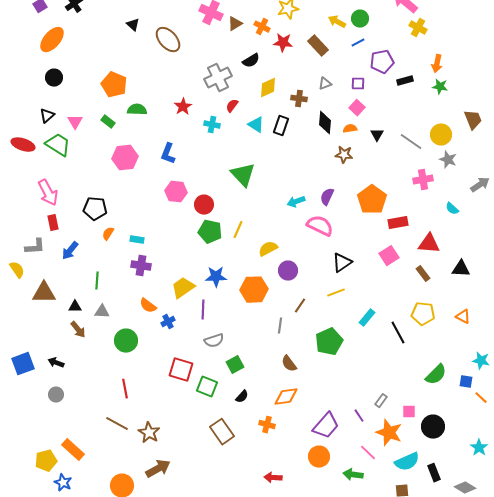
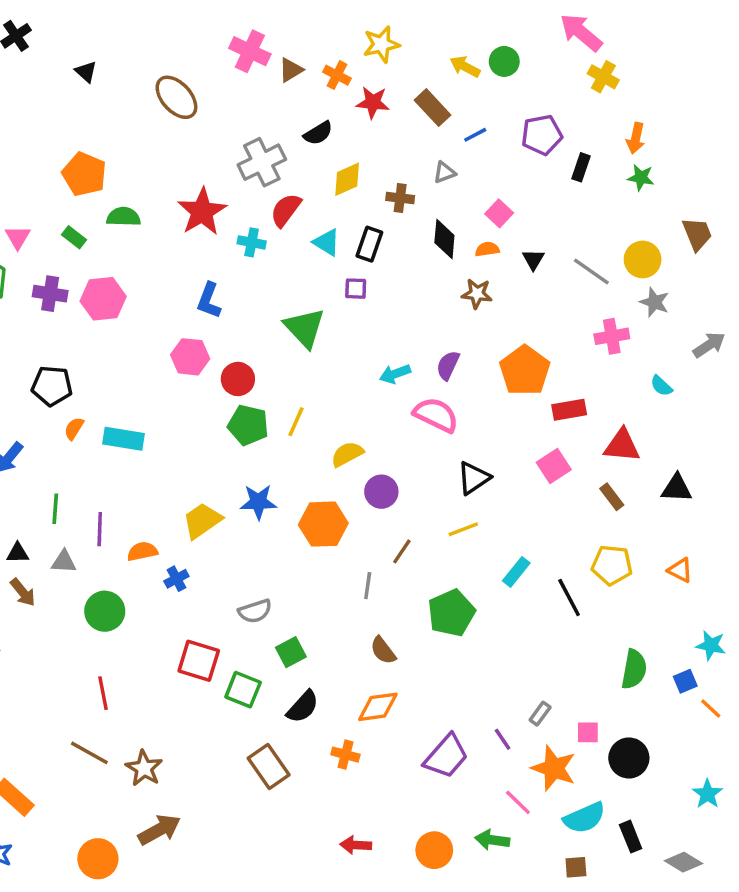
black triangle: (133, 25) -> (86, 72), moved
blue line: (358, 43) -> (475, 135), moved
black rectangle: (405, 81) -> (581, 167), turned -56
purple square: (358, 84) -> (356, 289), moved
red semicircle: (232, 106) -> (286, 210), size x1.5
red star: (183, 107) -> (202, 212), size x1.6
blue L-shape: (168, 154) -> (209, 300), moved
cyan rectangle: (137, 240) -> (124, 439), size x1.6
purple cross: (141, 266) -> (50, 294), moved
orange semicircle: (148, 306) -> (142, 551), turned 132
purple line: (203, 310) -> (100, 529), moved
green semicircle: (436, 375) -> (634, 669), turned -35
blue square: (466, 382) -> (685, 681), turned -32
black semicircle: (242, 397) -> (303, 707), size x1.5
orange circle: (319, 457) -> (434, 850), moved

